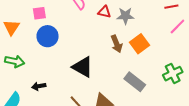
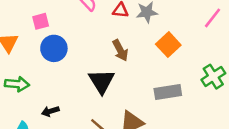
brown arrow: (117, 44) -> (120, 50), moved
black triangle: (83, 67) -> (102, 81), turned 35
gray rectangle: (135, 82) -> (168, 92), turned -40

